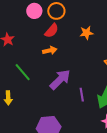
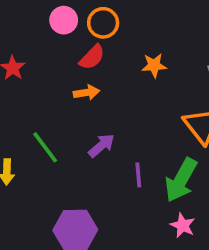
green line: (23, 72) -> (45, 147), moved
purple arrow: (60, 80) -> (101, 146), size x0.7

